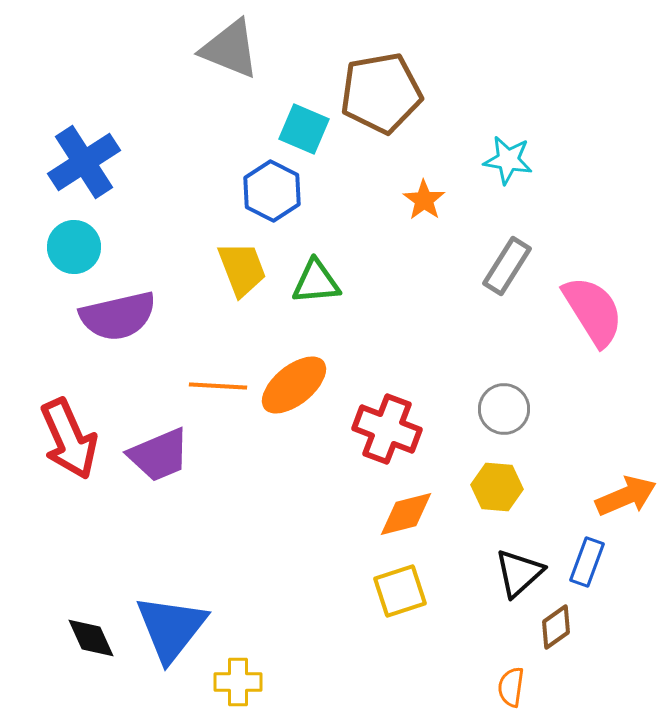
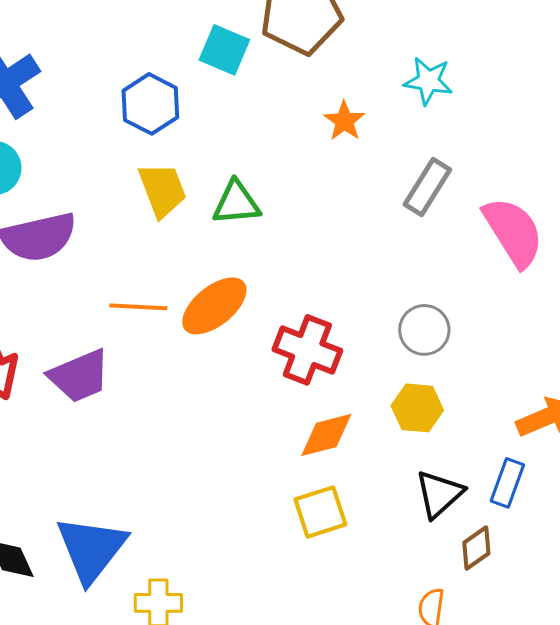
blue hexagon: (272, 191) -> (150, 104), moved

